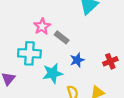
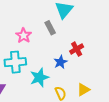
gray rectangle: (62, 37) -> (50, 28), moved, turned 32
red cross: (110, 61) -> (77, 49), moved

